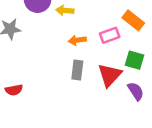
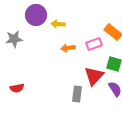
gray rectangle: (77, 70) -> (77, 94), moved

